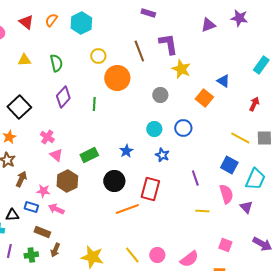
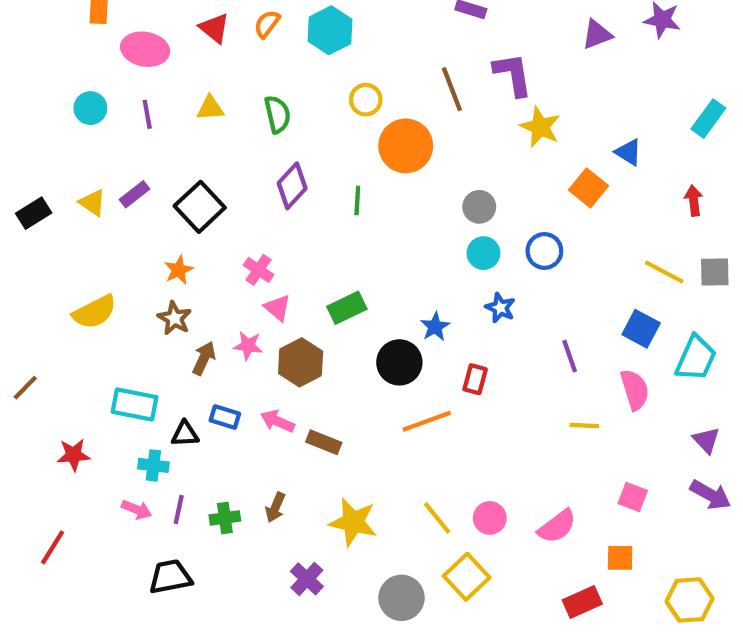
gray circle: (160, 95) -> (479, 207), moved
red arrow: (254, 104) -> (694, 201), turned -32
blue star: (126, 151) -> (435, 327), moved
red rectangle: (150, 189) -> (475, 379), size x0.6
pink star: (43, 191) -> (248, 346), moved
purple triangle: (246, 207) -> (706, 440), moved
brown rectangle: (42, 232) -> (324, 442), moved

